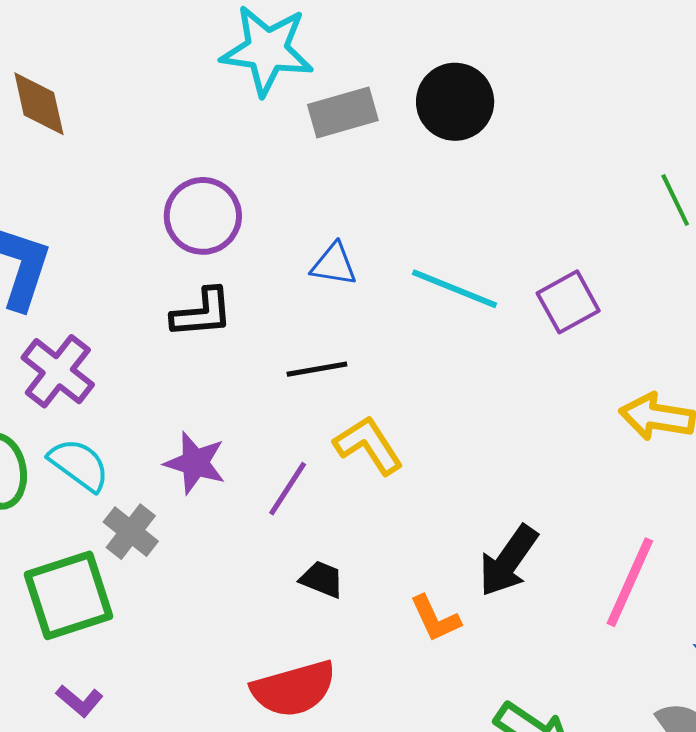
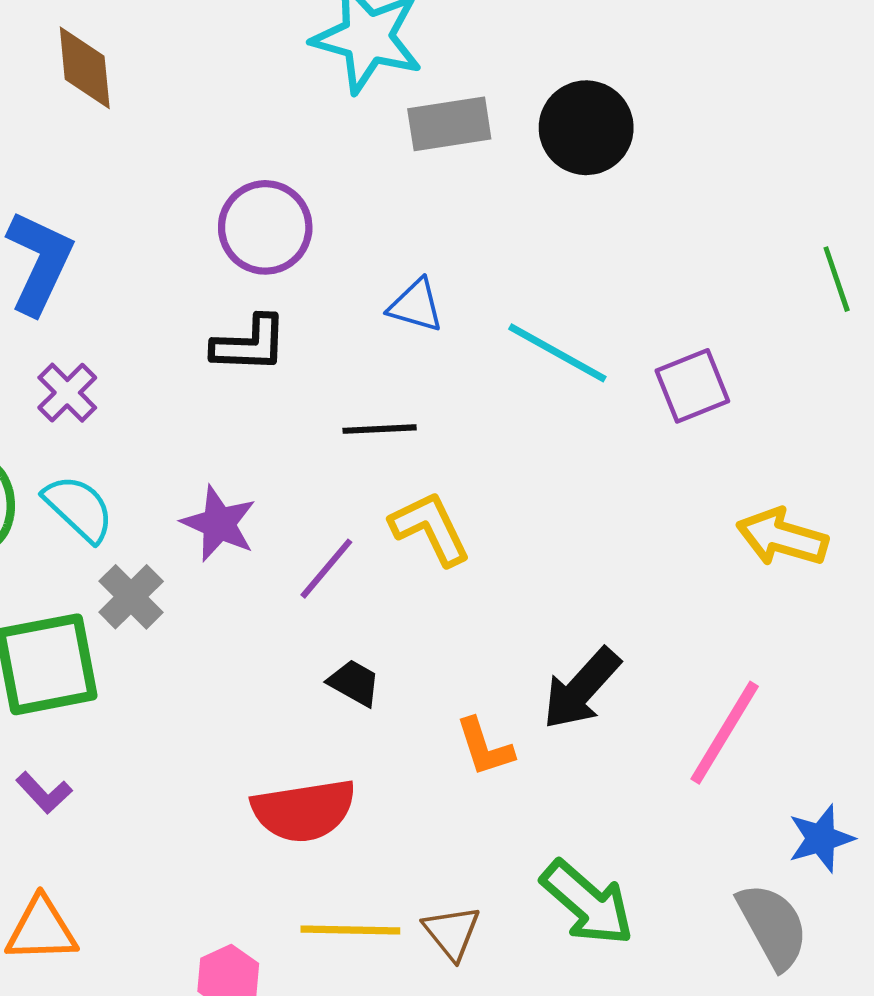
purple cross: (58, 371) -> (67, 393), size x0.7

